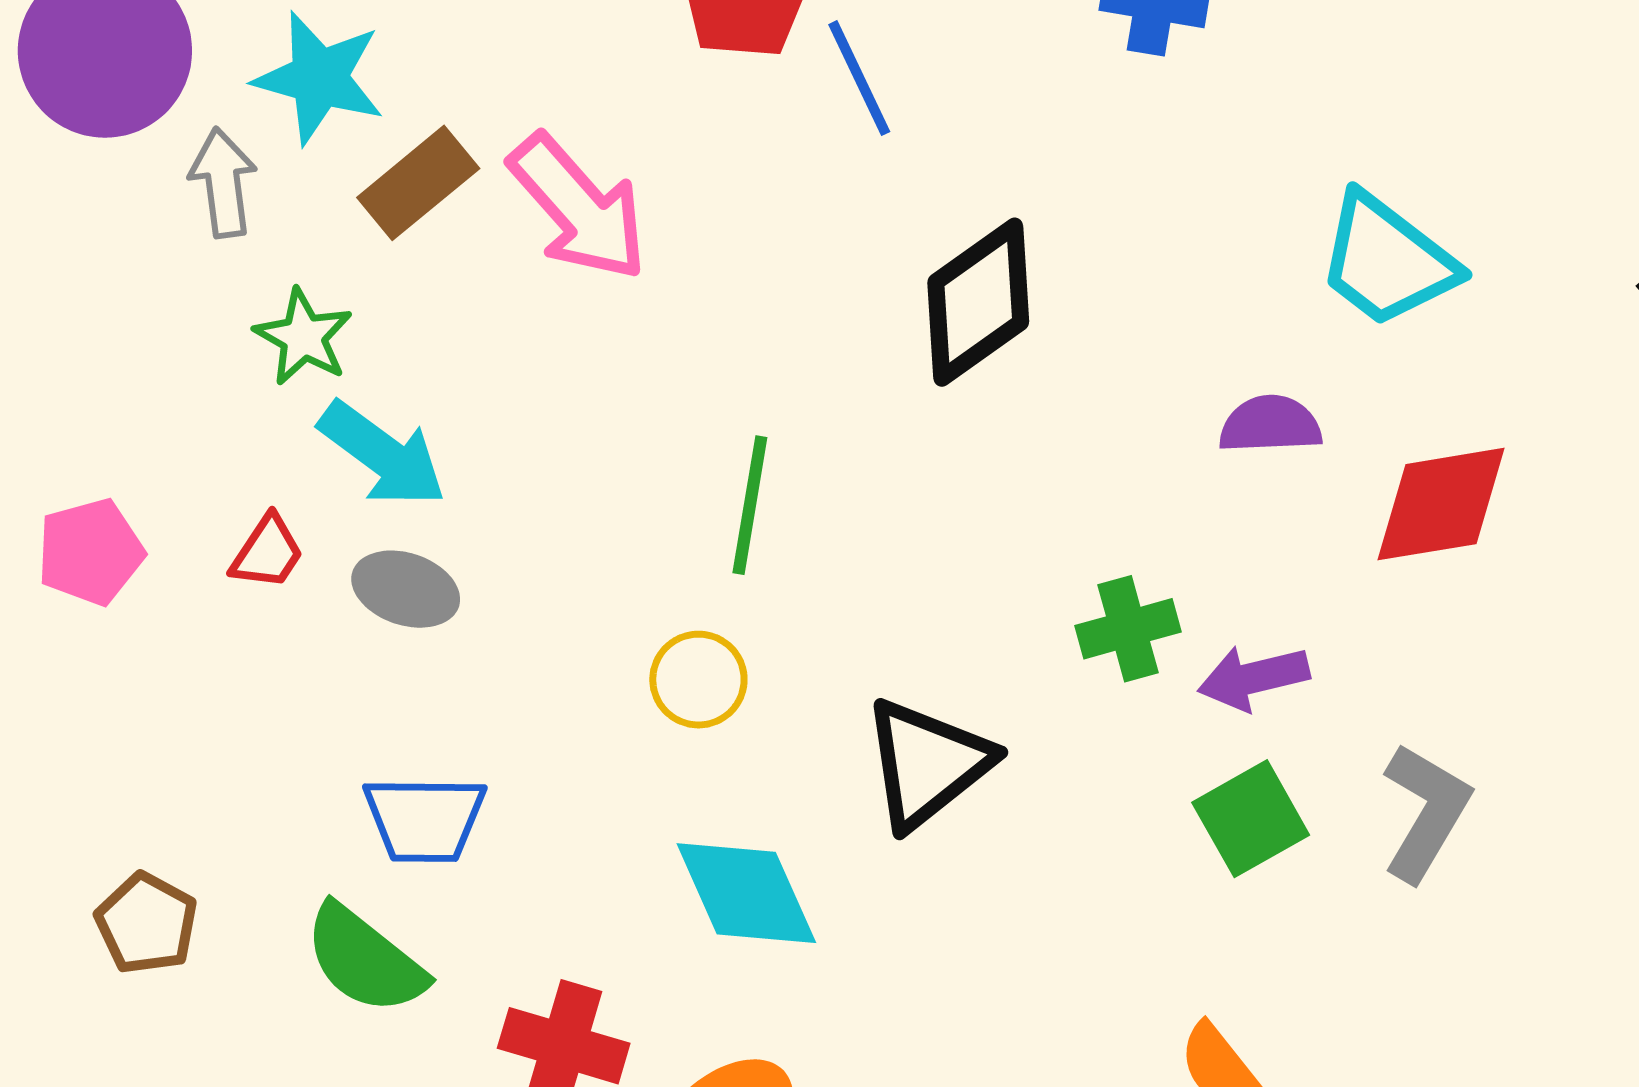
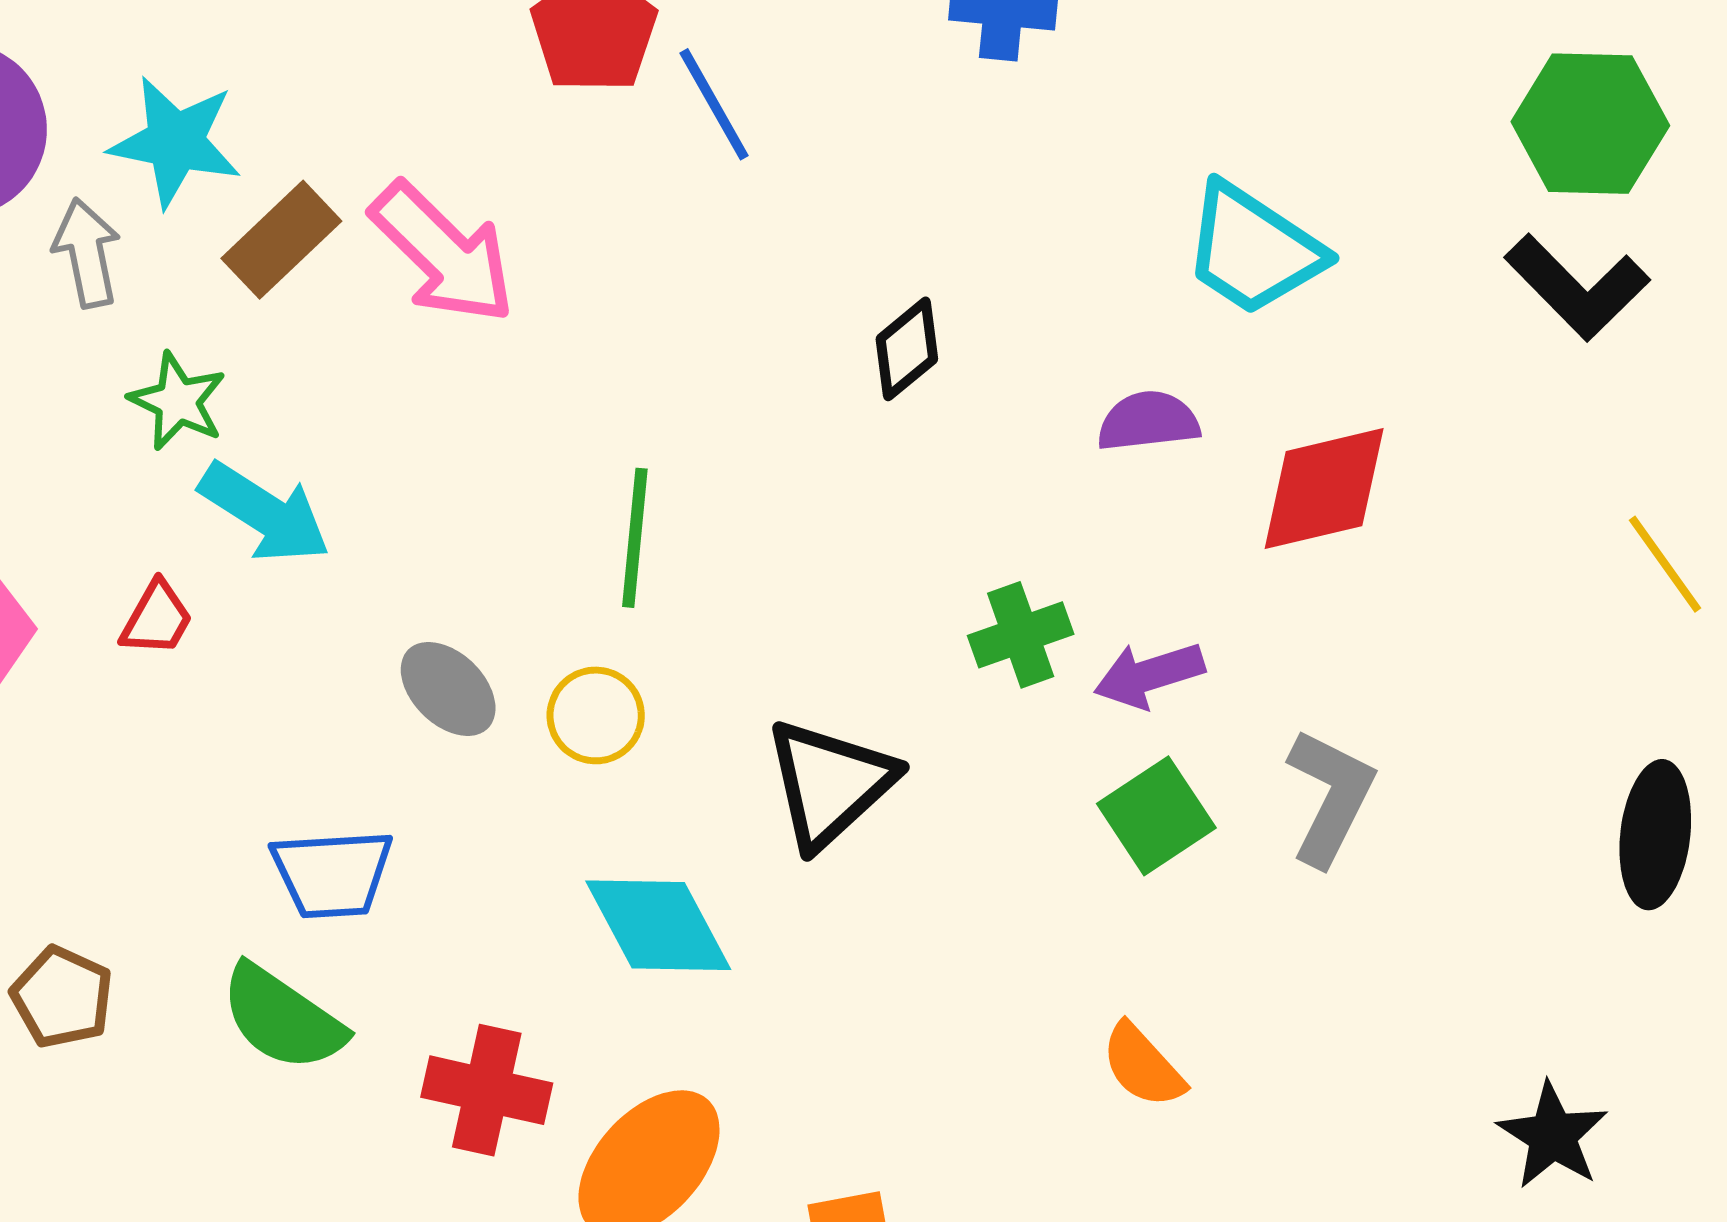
black diamond: (978, 302) -> (907, 349), moved, size x0.6
gray ellipse: (406, 589) -> (448, 689), moved, turned 30

